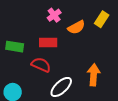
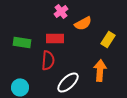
yellow rectangle: (102, 19) -> (108, 39), moved
red semicircle: (41, 65) -> (48, 60), turned 72

